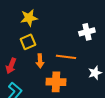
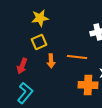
orange cross: (56, 82) -> (88, 85), moved

